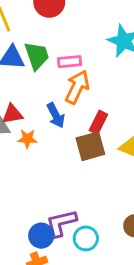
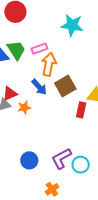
red rectangle: (98, 122) -> (81, 110), moved
brown square: (90, 146) -> (65, 86), moved
blue circle: (41, 236) -> (29, 160), moved

